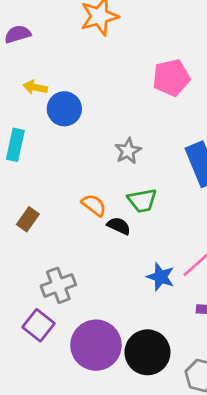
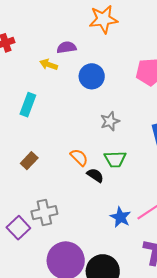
purple semicircle: (18, 34) -> (67, 47), moved
blue circle: (64, 109) -> (92, 76), moved
purple square: (38, 325) -> (18, 228), moved

